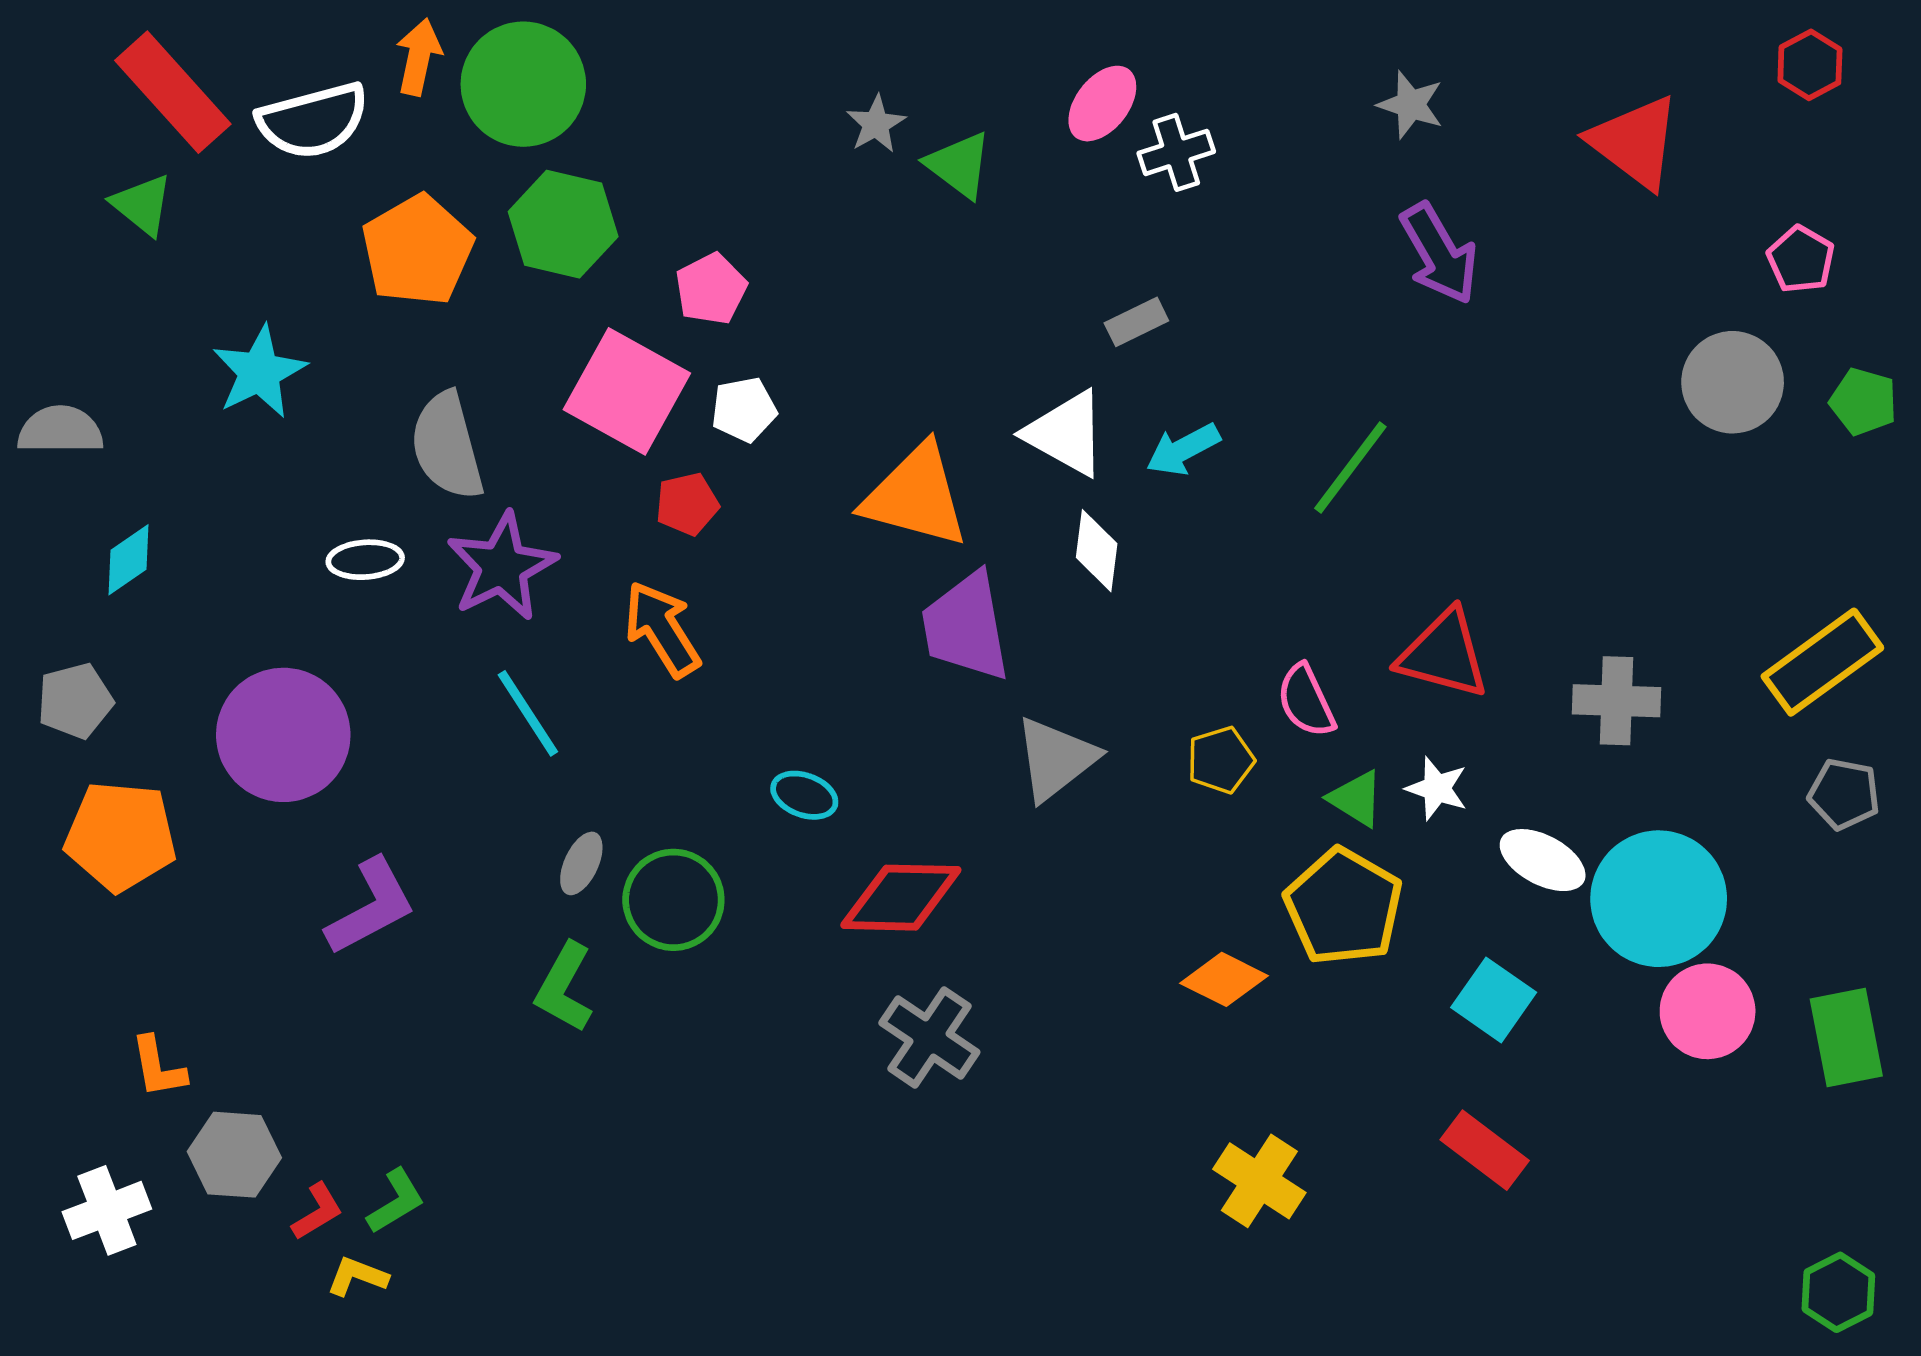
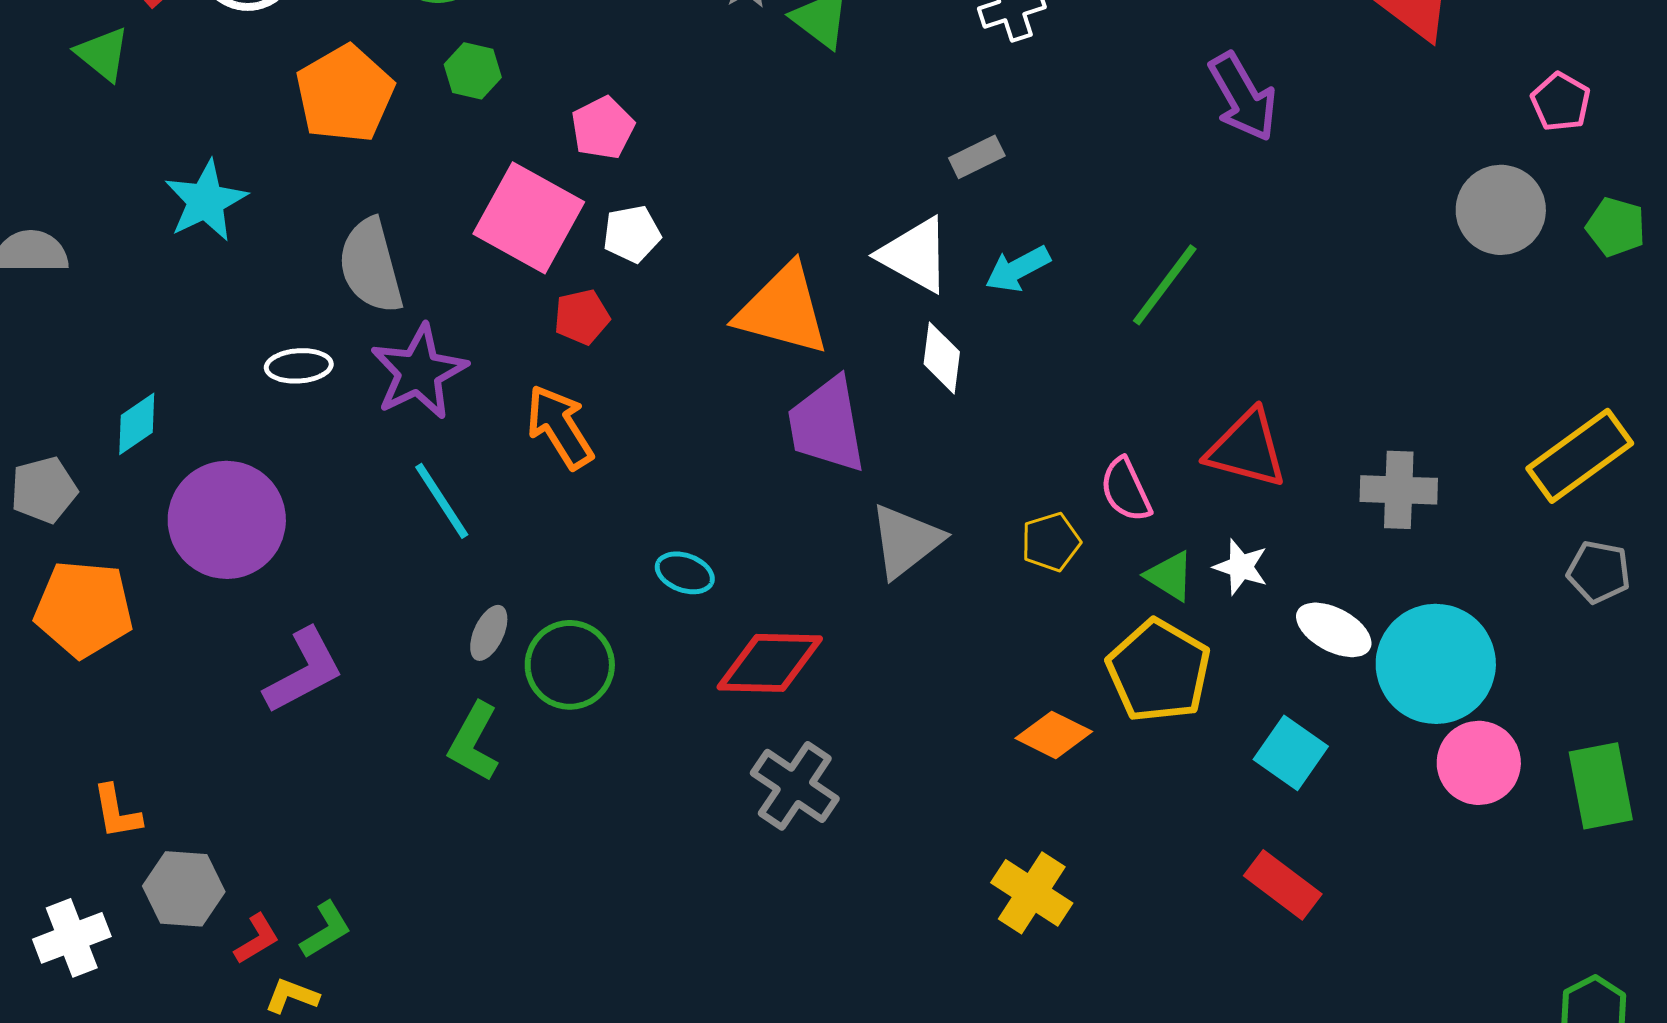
green hexagon: (563, 224) -> (473, 71), size x0.6
cyan diamond: (129, 560) -> (137, 424), moved
yellow cross: (1259, 1181) -> (1032, 893), moved

